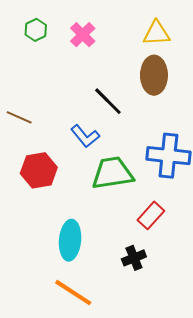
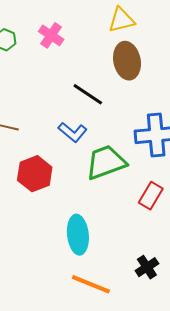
black cross: (134, 258) -> (147, 267), moved

